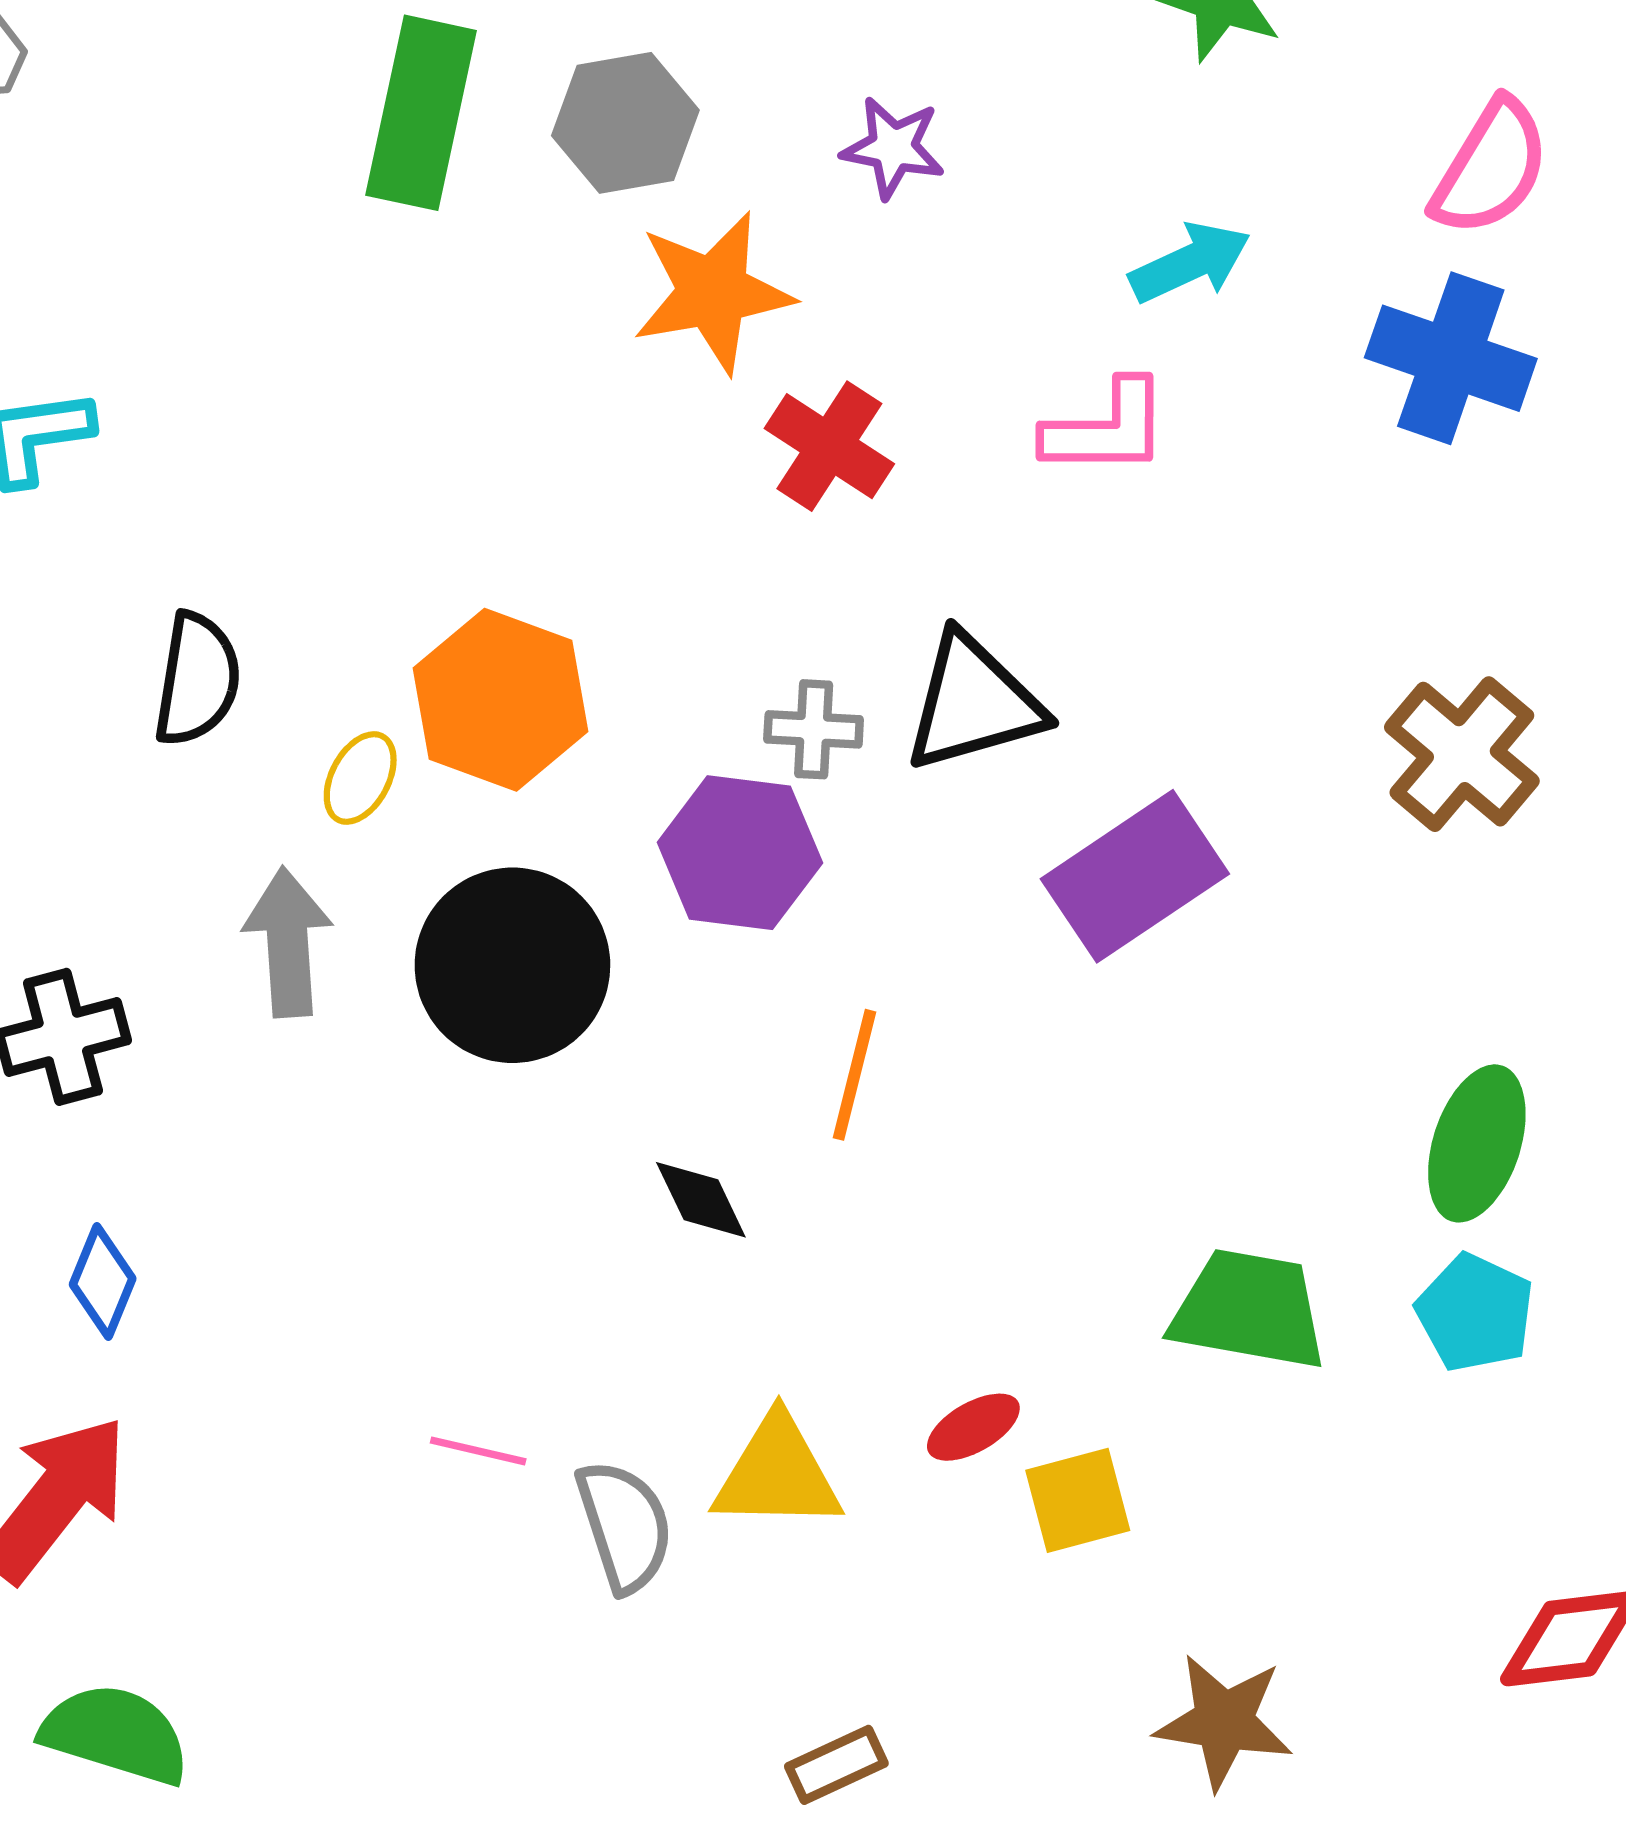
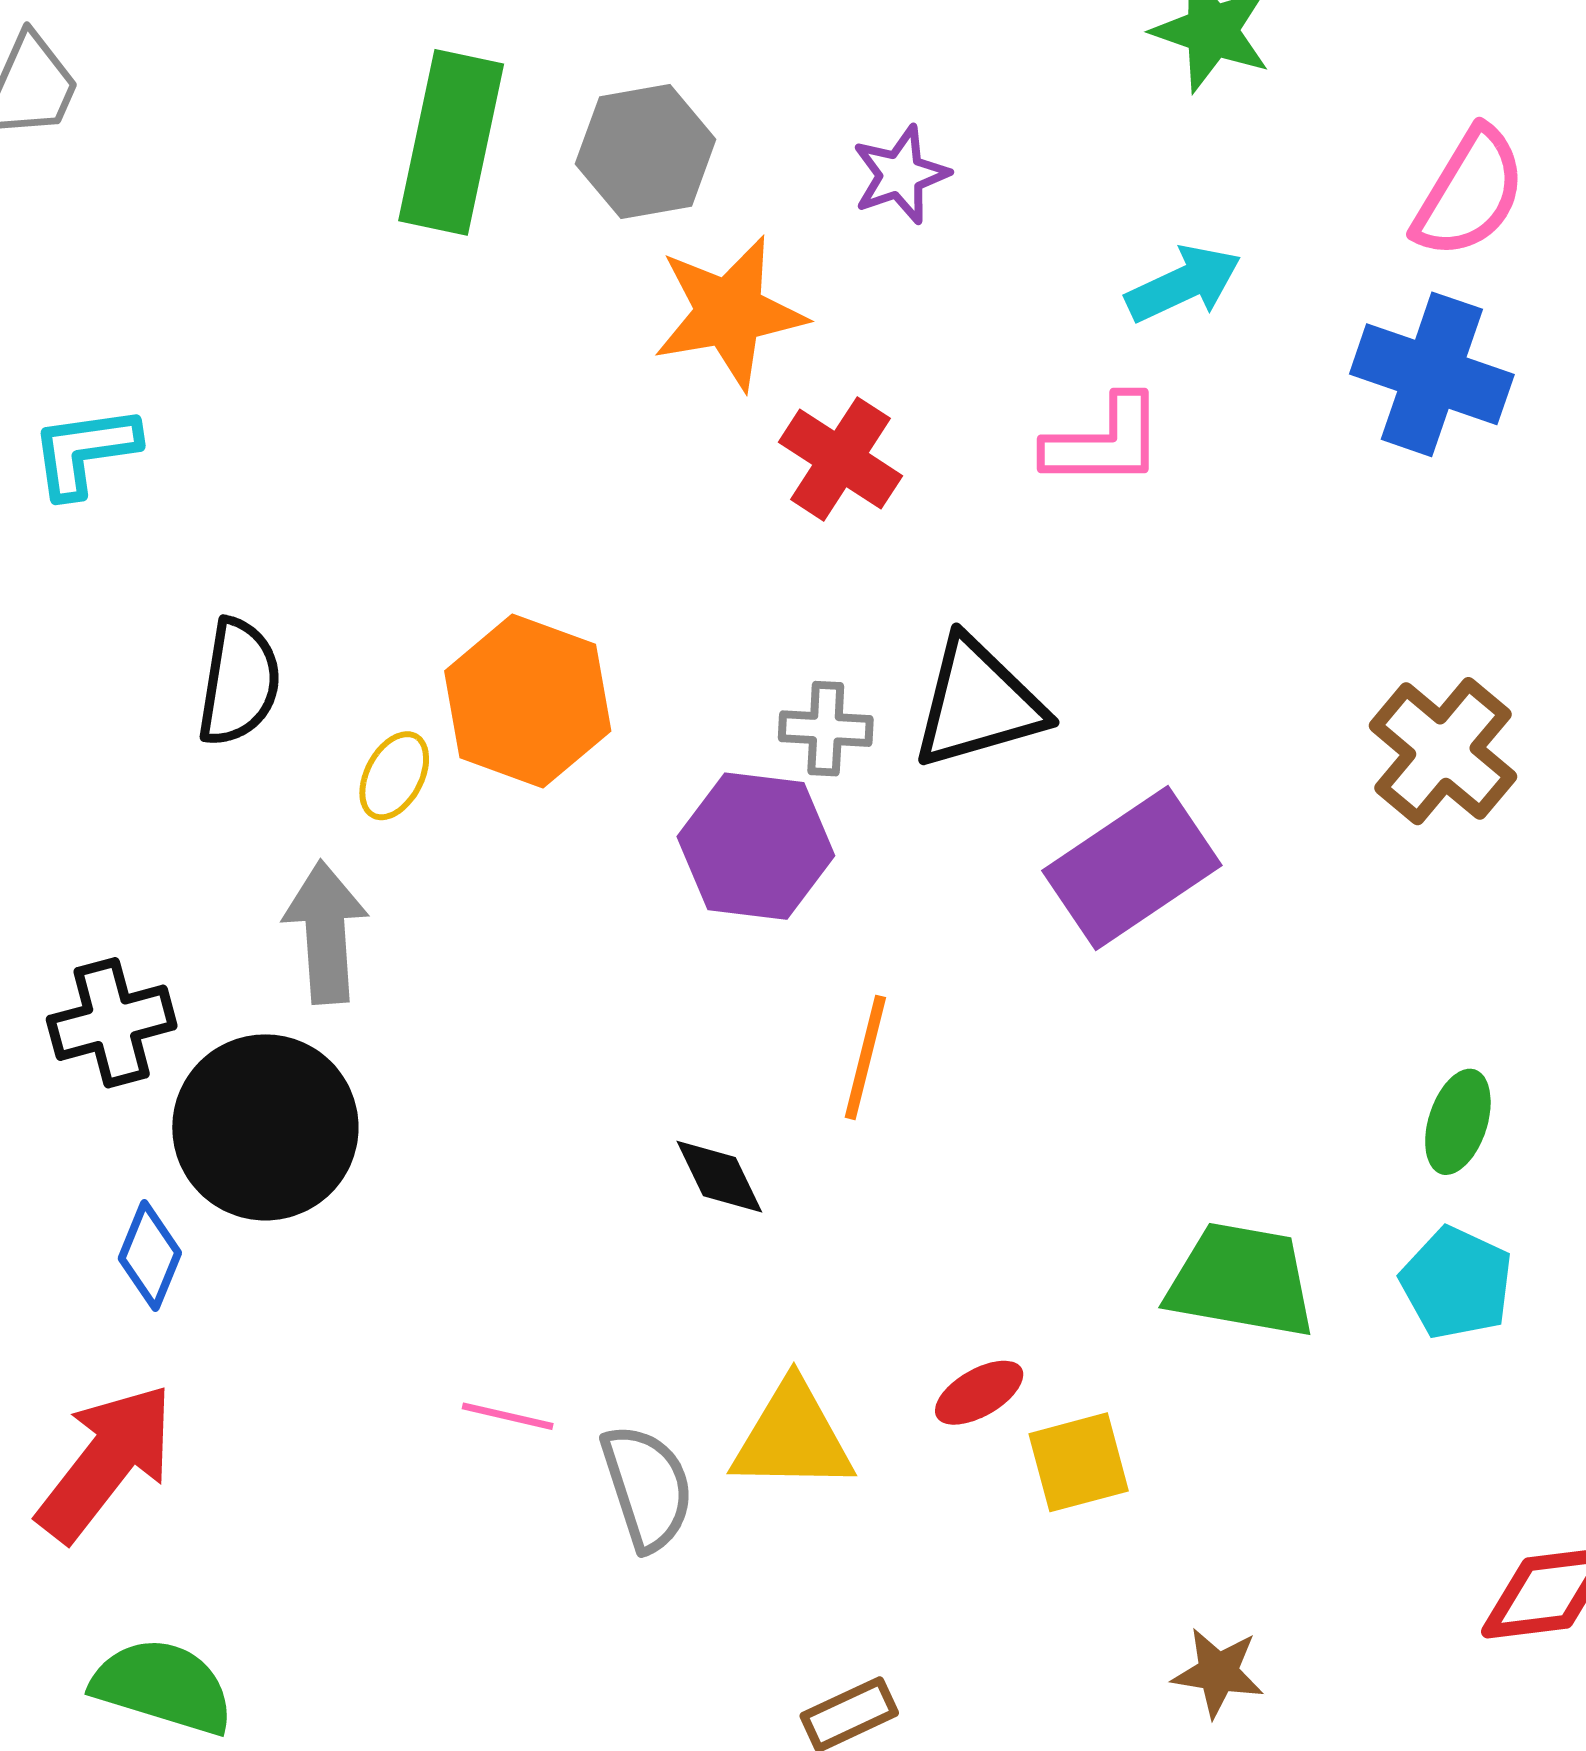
purple star: (893, 148) -> (901, 175), turned -30
black circle: (512, 965) -> (265, 1127), moved
green ellipse: (1477, 1143) -> (1458, 1122), size x0.7
brown star: (1224, 1722) -> (1218, 1673), size x0.7

